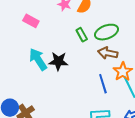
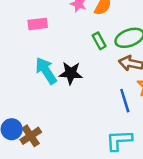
pink rectangle: (31, 21) -> (38, 24), turned -35

